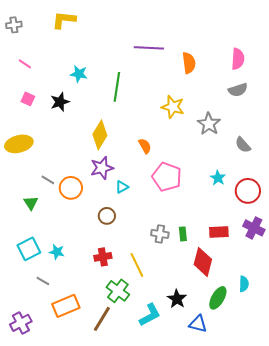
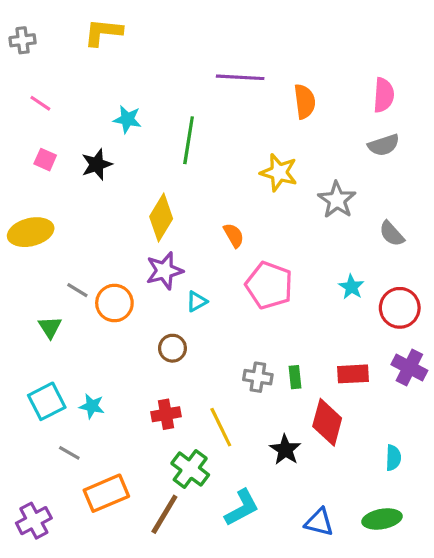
green ellipse: (218, 298) -> (382, 519), moved, turned 50
black star: (177, 299) -> (285, 450), moved

